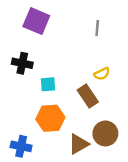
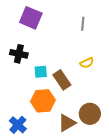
brown rectangle: (88, 96) -> (62, 80), moved
blue cross: (21, 146) -> (18, 125), turned 30

